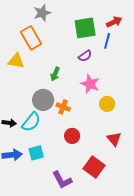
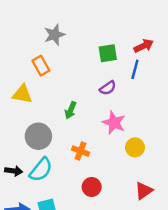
green square: (85, 28) -> (108, 53), size x0.7
orange rectangle: (31, 38) -> (41, 66), size x0.7
gray circle: (43, 100) -> (38, 136), moved
red triangle: (114, 139) -> (144, 191), turned 35

